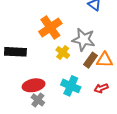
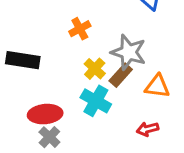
orange cross: (50, 28) -> (80, 29), size x0.6
brown rectangle: (90, 60) -> (121, 75), moved
cyan cross: (71, 86) -> (96, 101), moved

